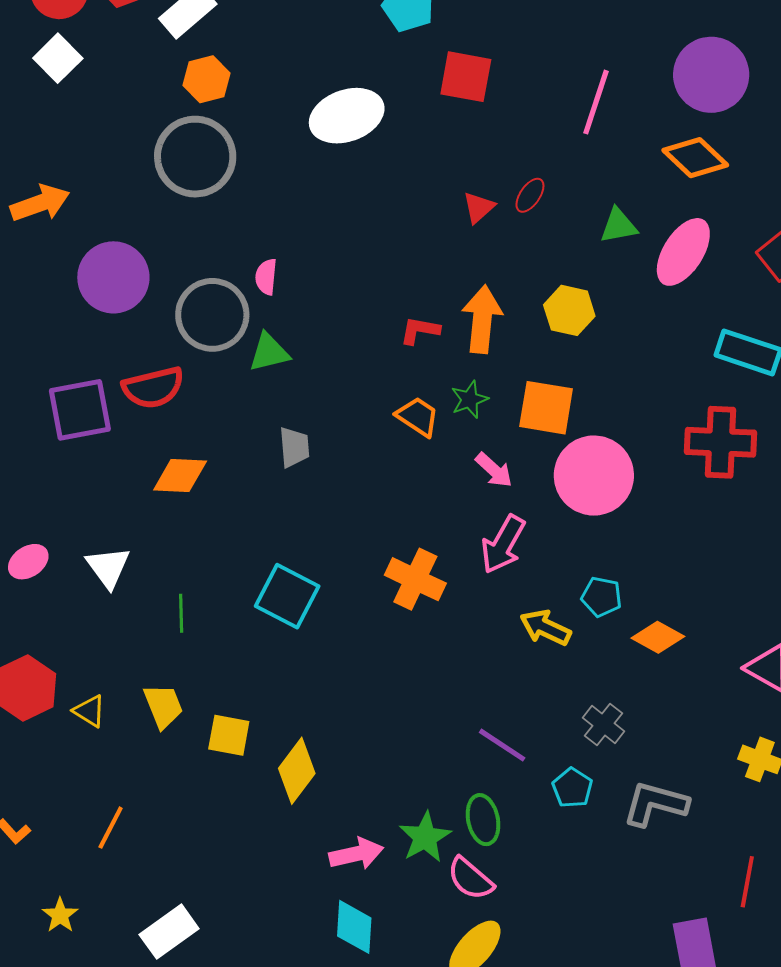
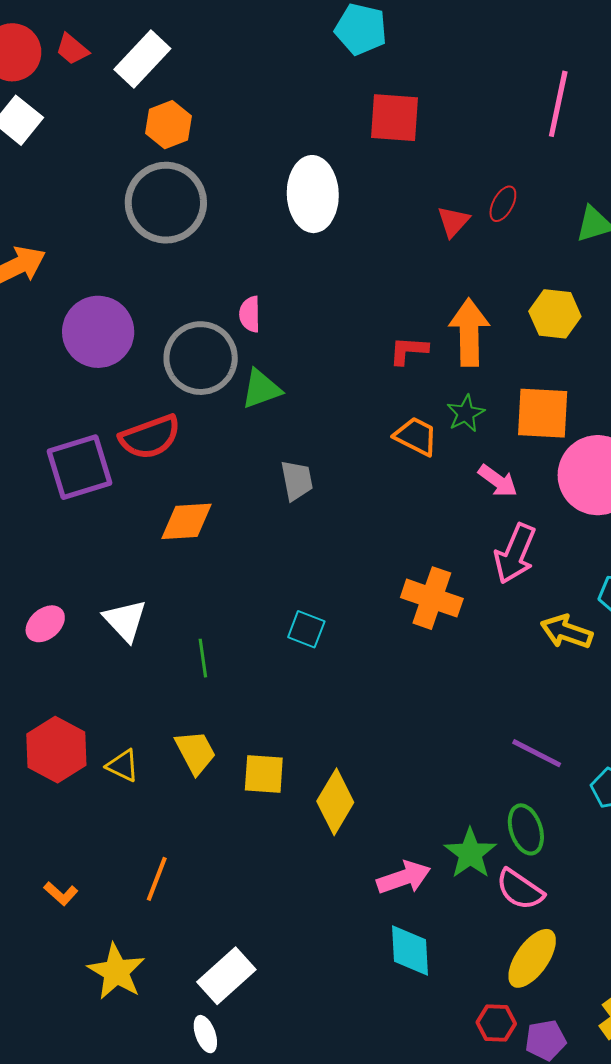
red square: (466, 77) -> (394, 118), moved
white ellipse: (347, 116) -> (313, 194), moved, turned -66
cyan square: (287, 596) -> (306, 629), size x0.6
yellow star: (60, 915) -> (116, 972), size x1.6

